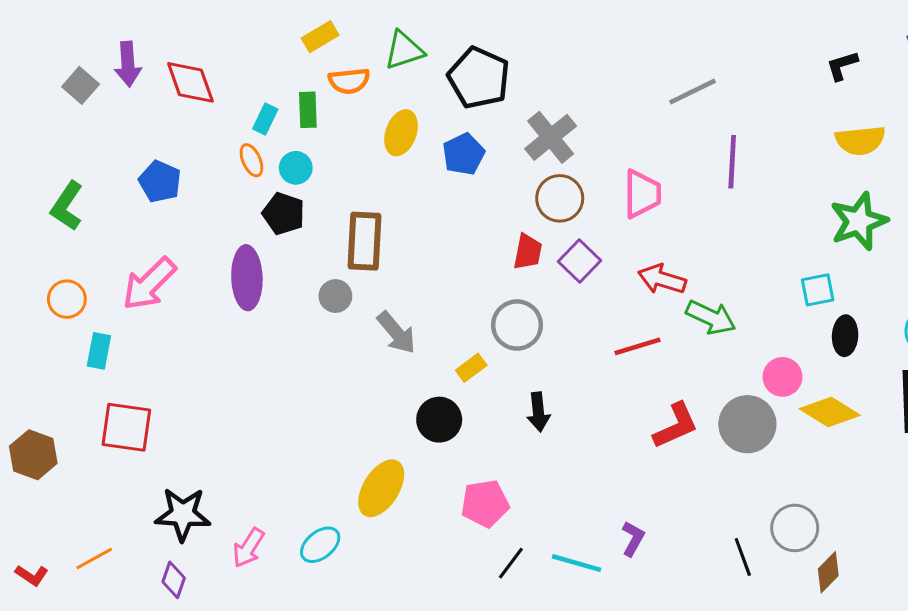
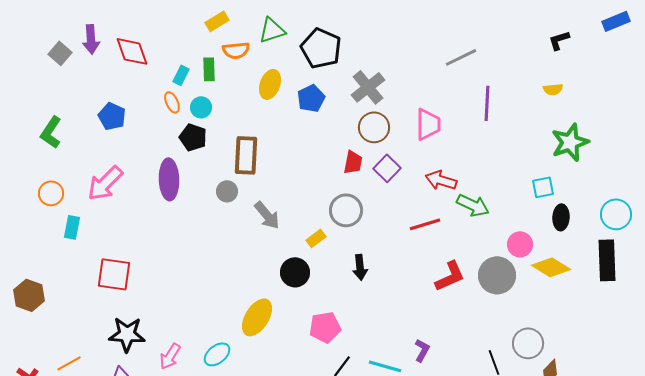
yellow semicircle: (860, 140) -> (553, 89), moved, size x0.6
red square: (126, 427) -> (114, 274), moved

